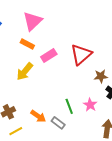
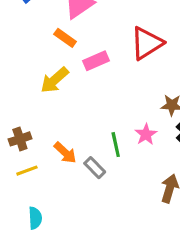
red triangle: (81, 55) -> (147, 43), moved
pink star: (90, 105) -> (146, 134), moved

